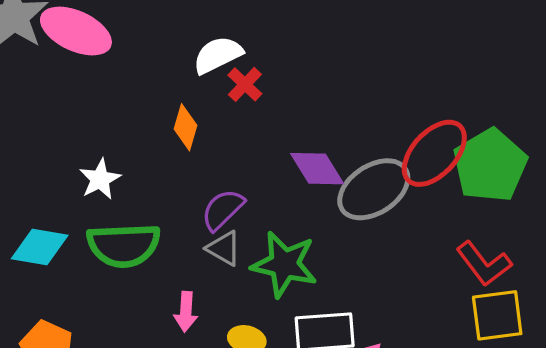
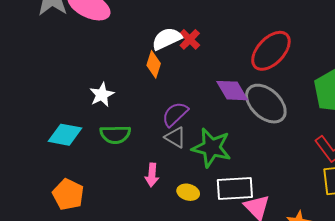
white semicircle: (218, 55) -> (167, 39), moved
red ellipse: (434, 153) -> (271, 51), moved
gray ellipse: (374, 189) -> (266, 104), turned 75
green semicircle: (124, 245) -> (115, 134), size x0.7

